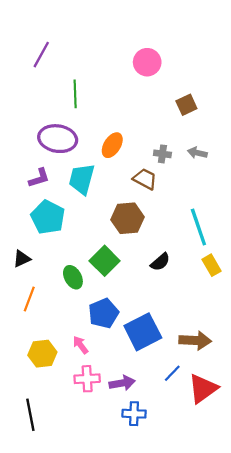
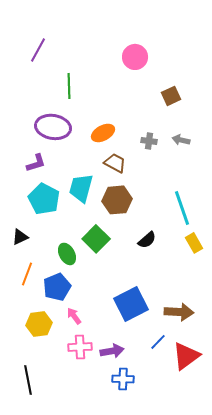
orange ellipse: (112, 145) -> (103, 133), turned 30
cyan trapezoid: (82, 179) -> (81, 188), moved
brown trapezoid: (145, 179) -> (115, 163), moved
blue pentagon: (103, 313) -> (57, 287), moved

